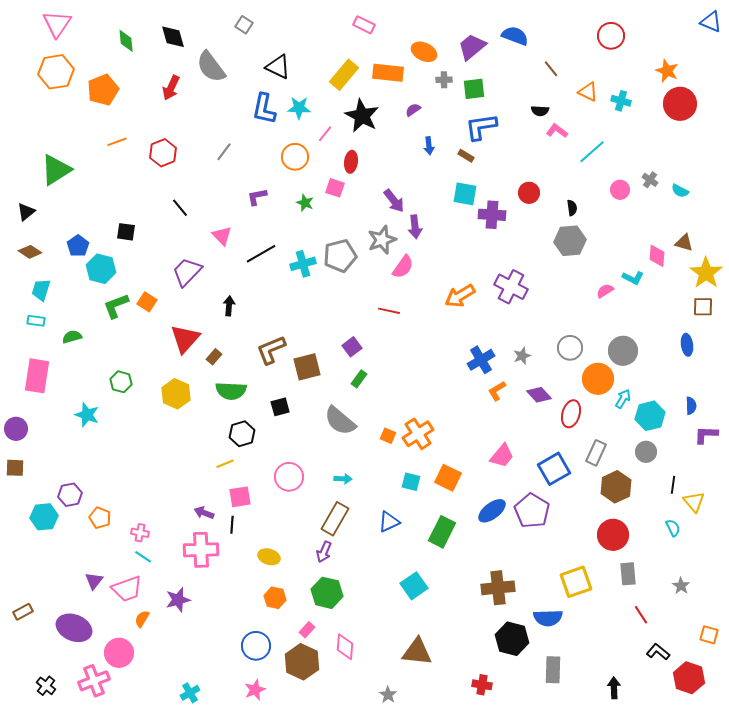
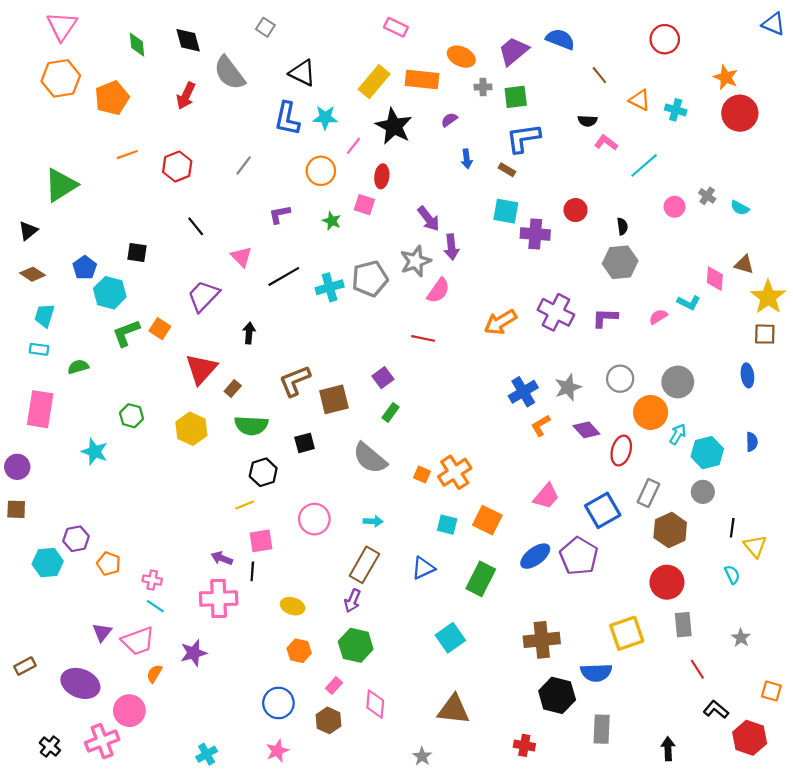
gray star: (522, 356) -> (568, 387), size x1.4
purple L-shape: (706, 435) -> (605, 318), moved
brown hexagon: (302, 662) -> (328, 720), size x0.7

